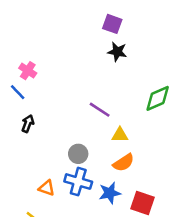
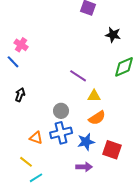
black star: (117, 52) -> (113, 35), moved
black arrow: (28, 124) -> (20, 95), moved
blue cross: (78, 182) -> (61, 133), turned -30

